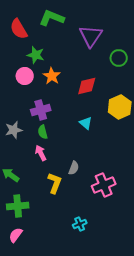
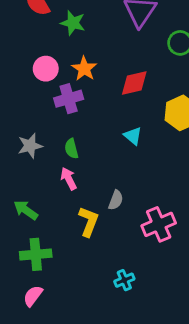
green star: (36, 55) -> (73, 23), moved
purple cross: (41, 110) -> (69, 99), moved

